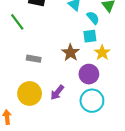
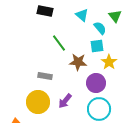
green line: (17, 22) -> (59, 43), moved
brown star: (70, 53) -> (78, 62), turned -30
gray rectangle: (34, 59) -> (45, 76), moved

